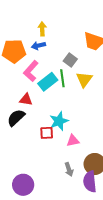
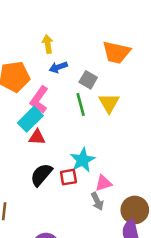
blue arrow: (39, 46) -> (58, 67), moved
cyan rectangle: (48, 82) -> (30, 119), moved
black semicircle: (16, 118) -> (41, 175), moved
gray arrow: (69, 169) -> (97, 201), moved

